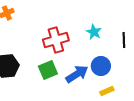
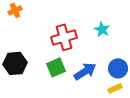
blue circle: (101, 66) -> (118, 68), moved

